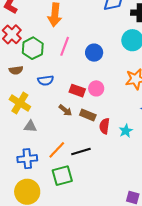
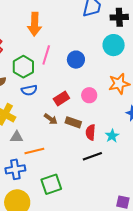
green hexagon: (33, 48) -> (23, 67), moved
pink circle: (96, 88) -> (89, 95), moved
red rectangle: (77, 91) -> (61, 99), turned -49
orange line: (57, 150) -> (34, 151), moved, turned 36
black line: (81, 151) -> (92, 156), moved

